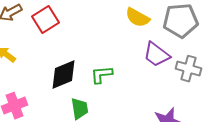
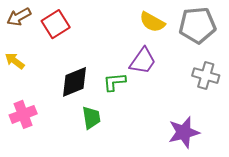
purple trapezoid: (156, 55) -> (143, 61), moved, turned -92

